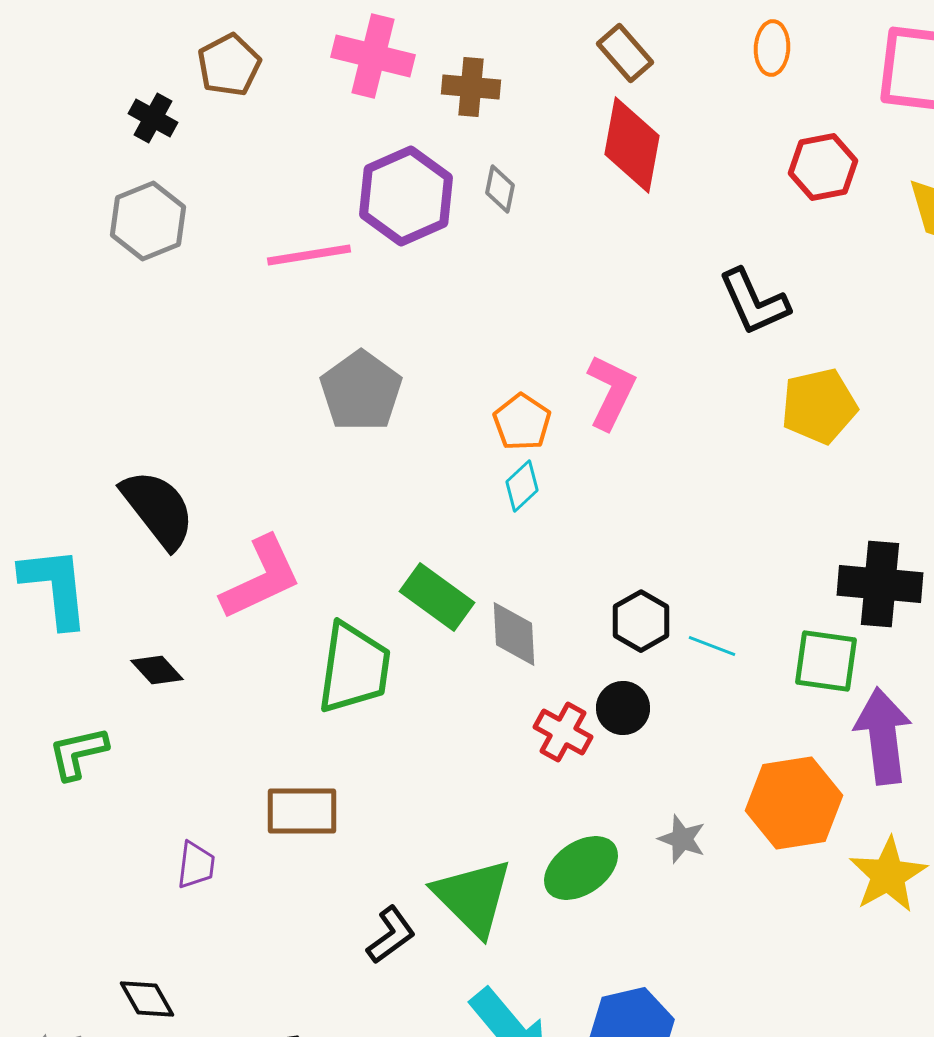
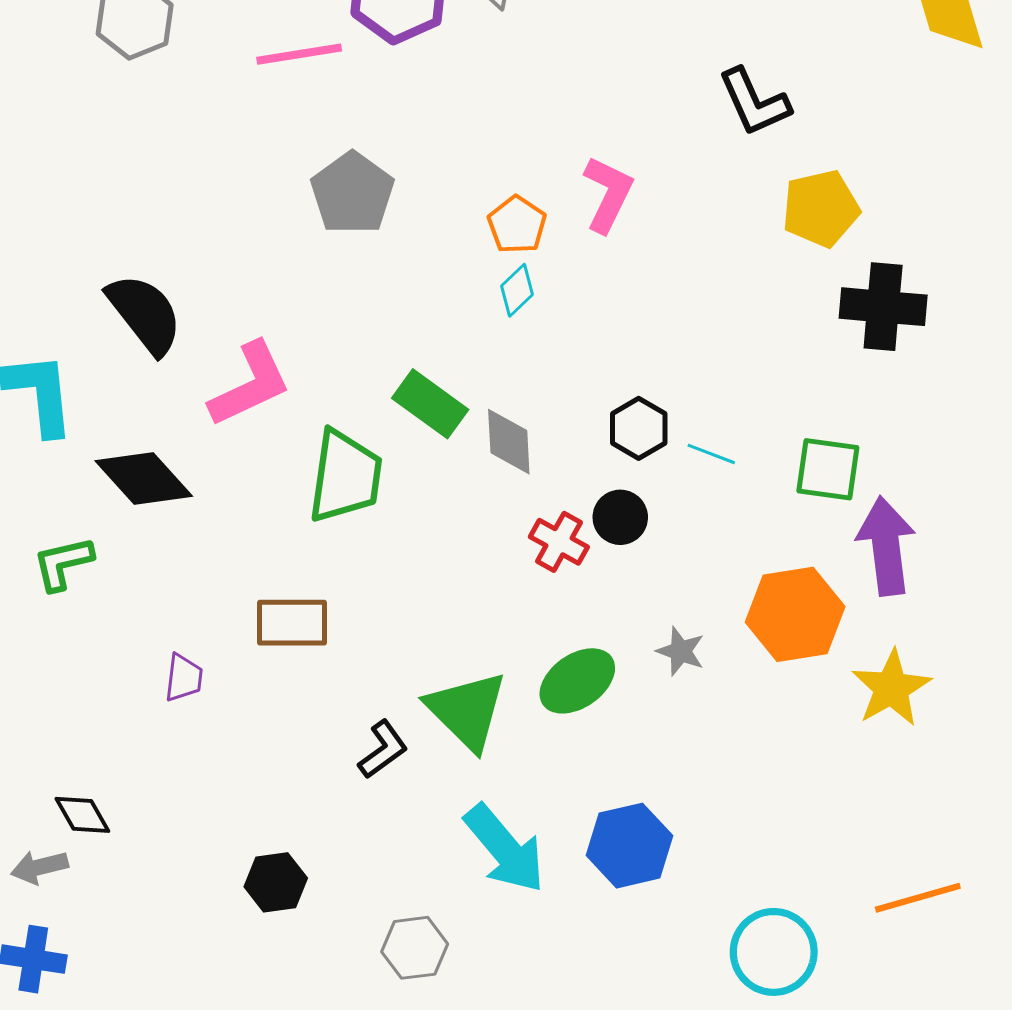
black cross: (880, 584) -> (883, 307), moved
black diamond: (157, 670) -> (144, 478), size x1.8
black diamond: (147, 999) -> (82, 815), moved

